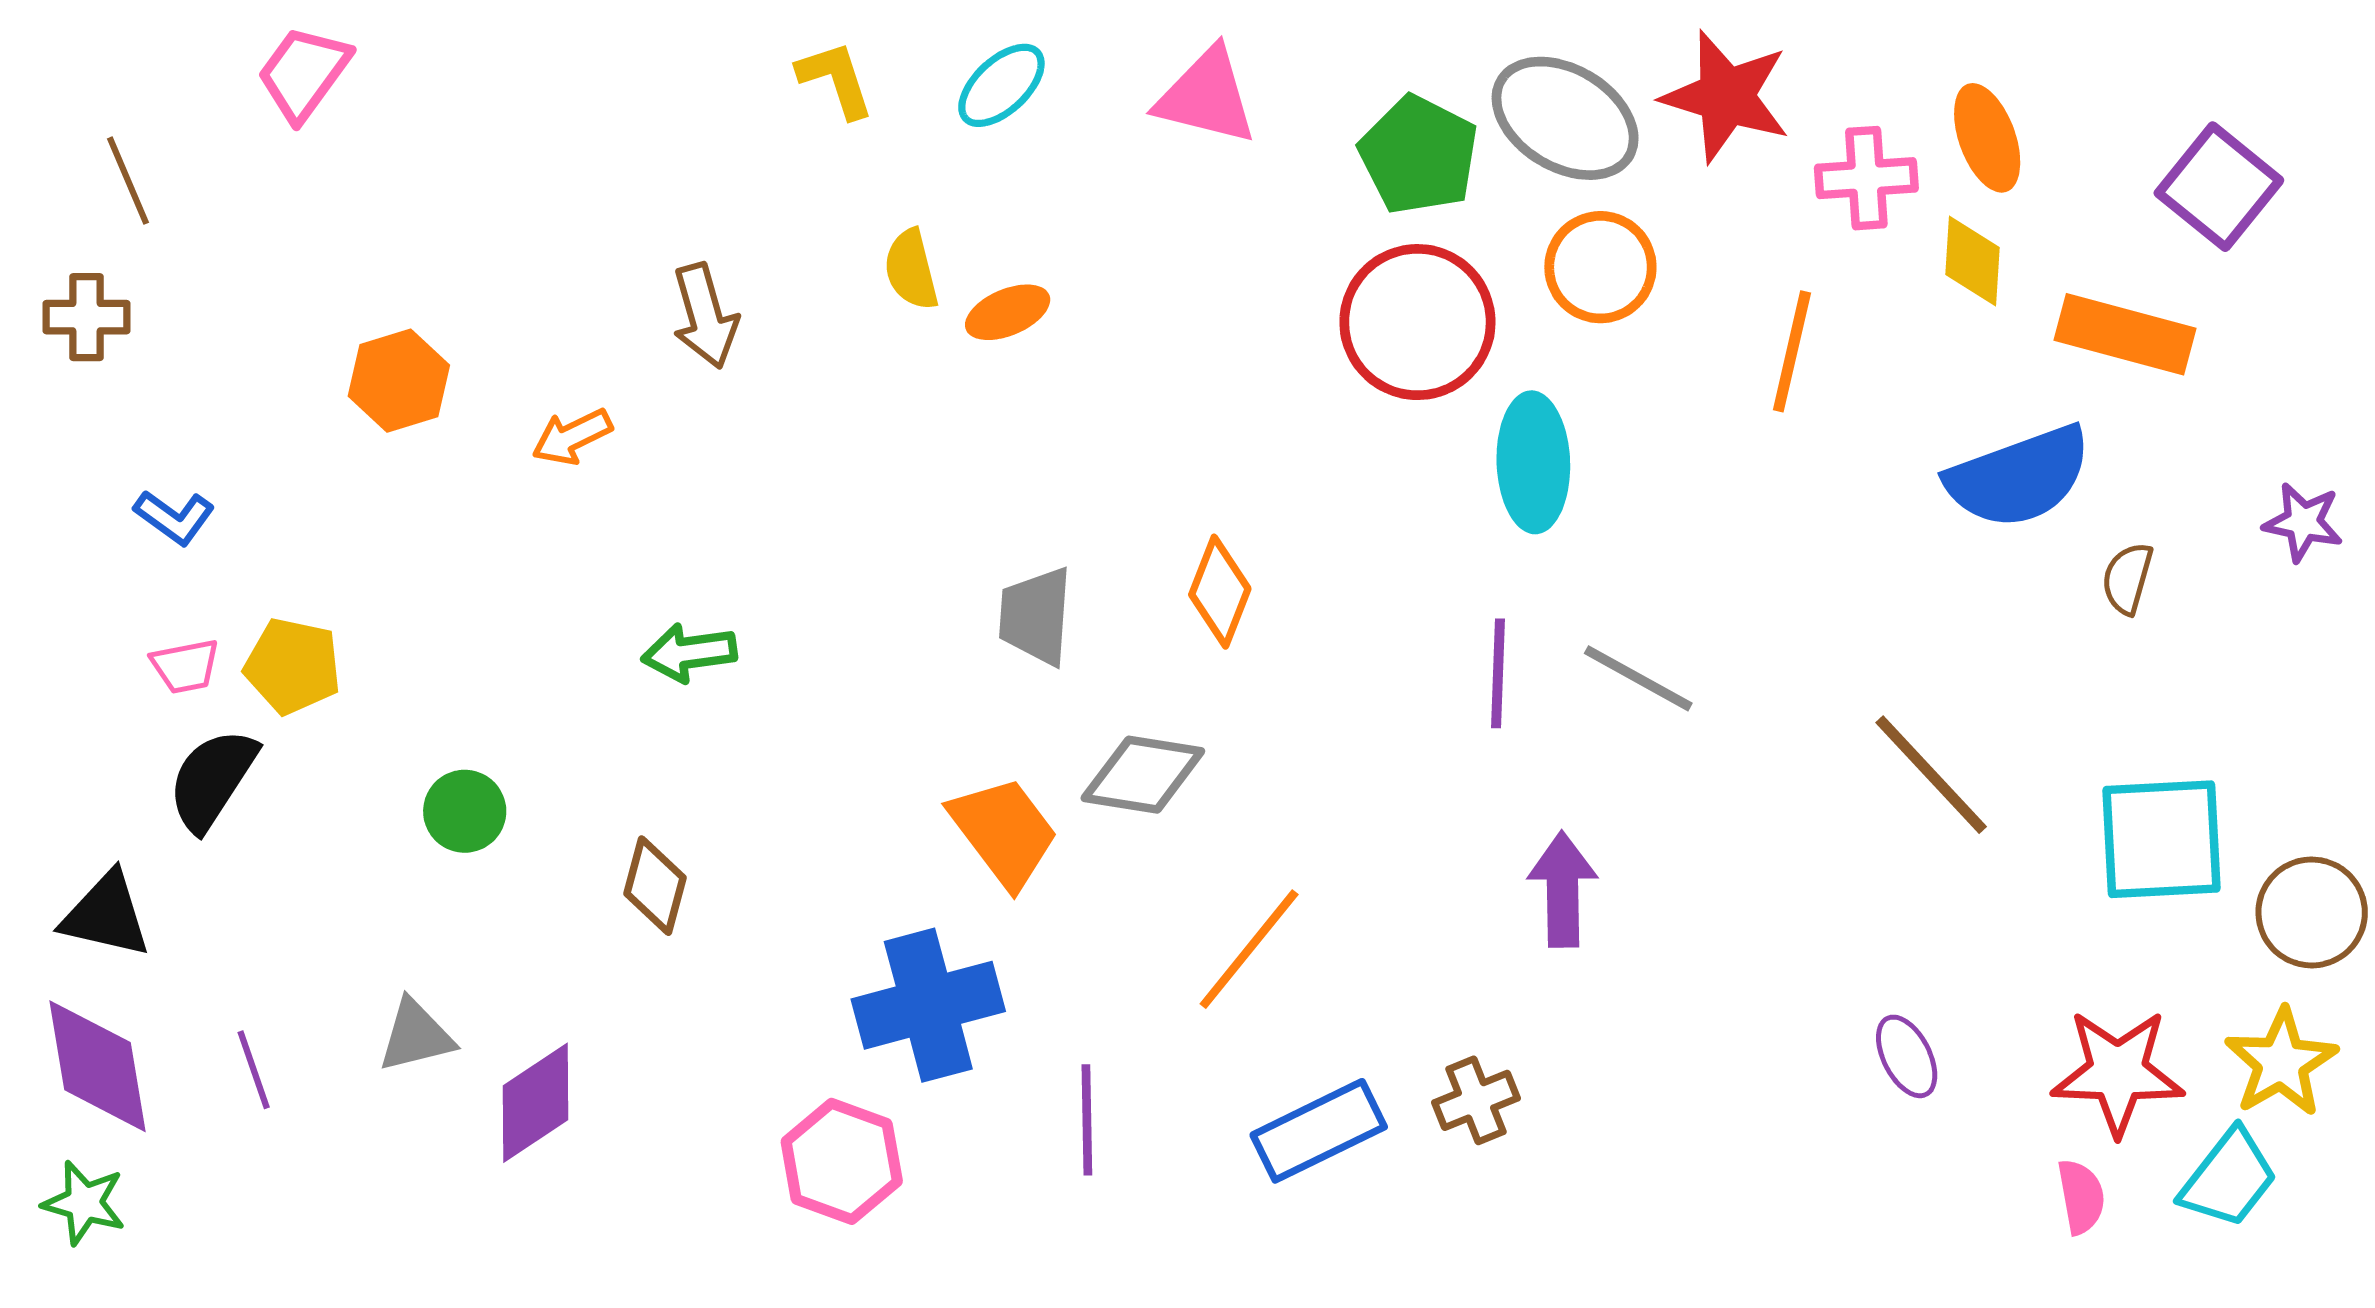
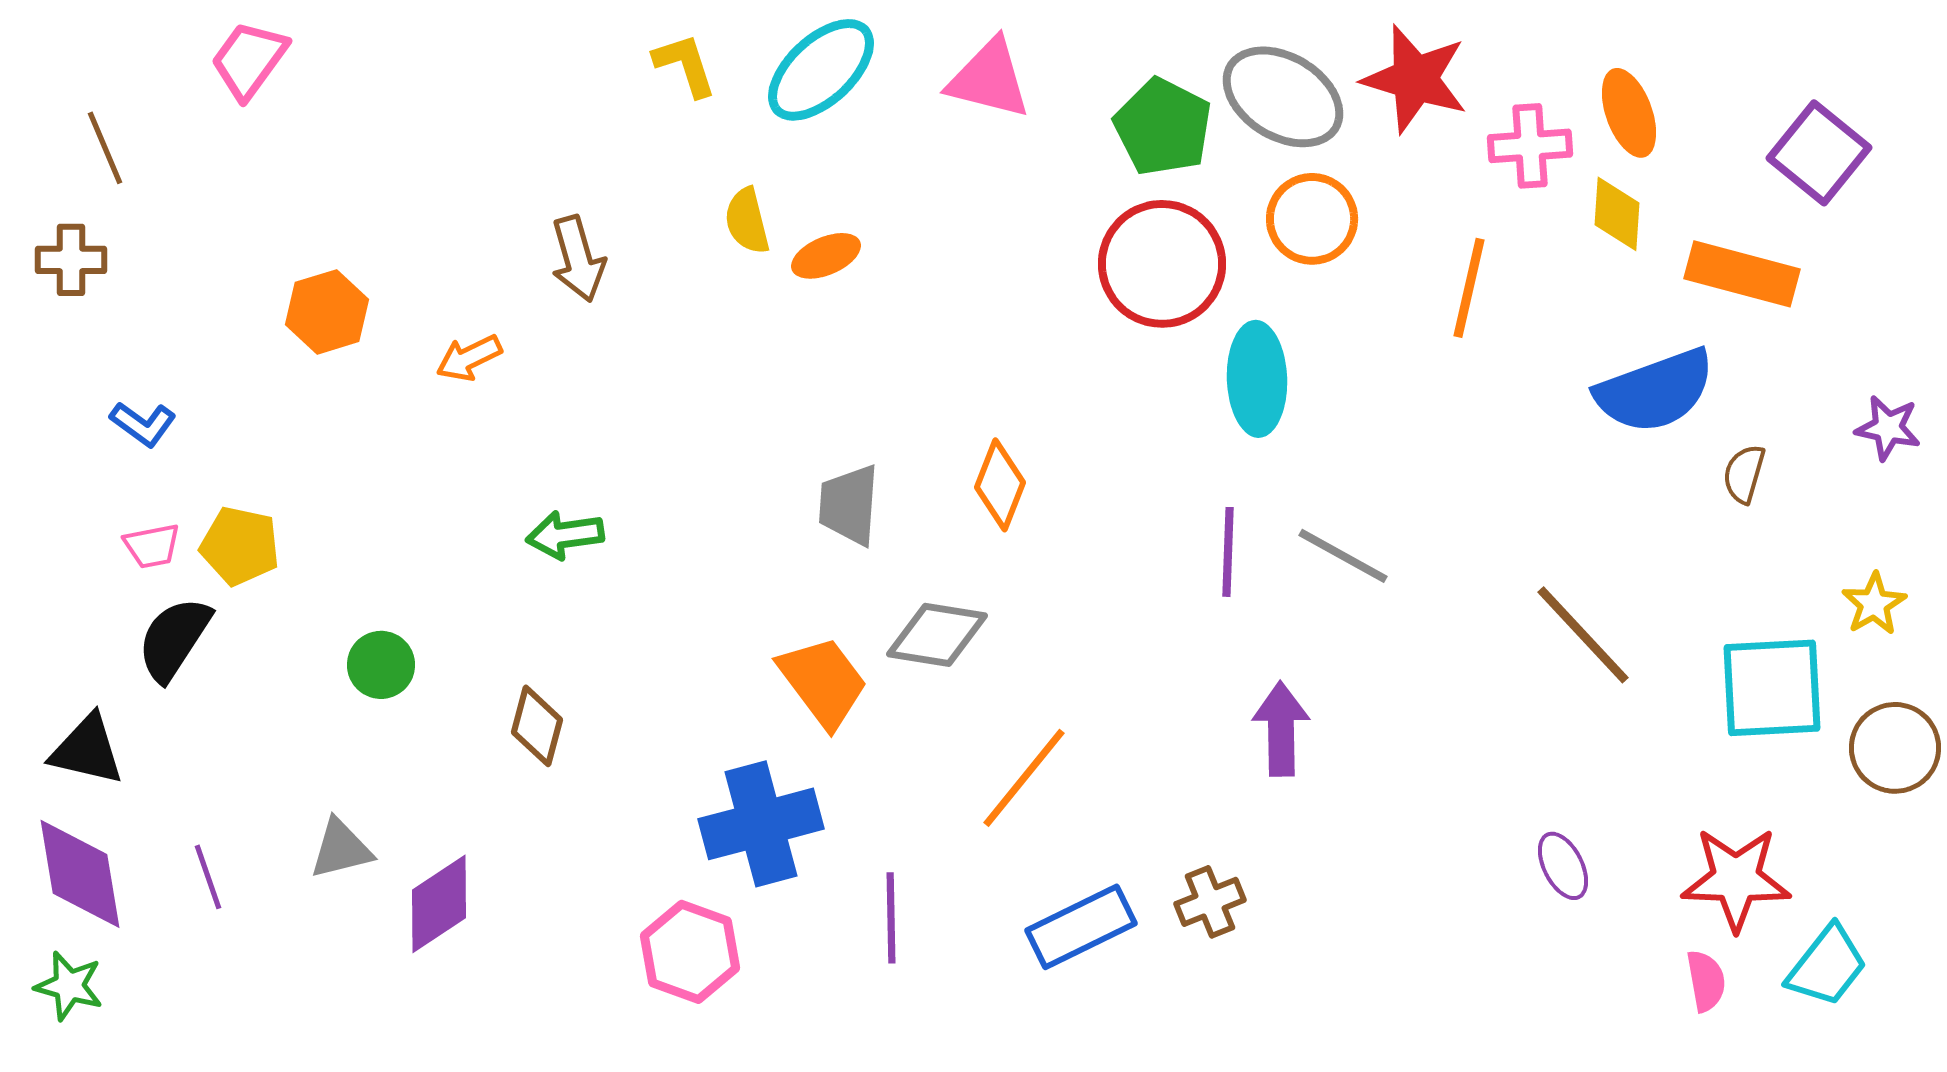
cyan ellipse: (1001, 85) -> (821, 70), size x1.5
yellow star: (2281, 1063) -> (1874, 604), moved, size x0.7

